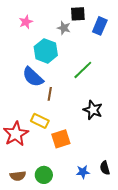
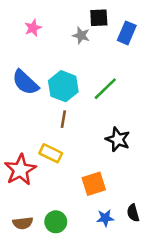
cyan hexagon: (46, 51) -> (63, 86), moved
blue semicircle: (33, 77) -> (25, 82), moved
orange square: (61, 139) -> (94, 184), moved

